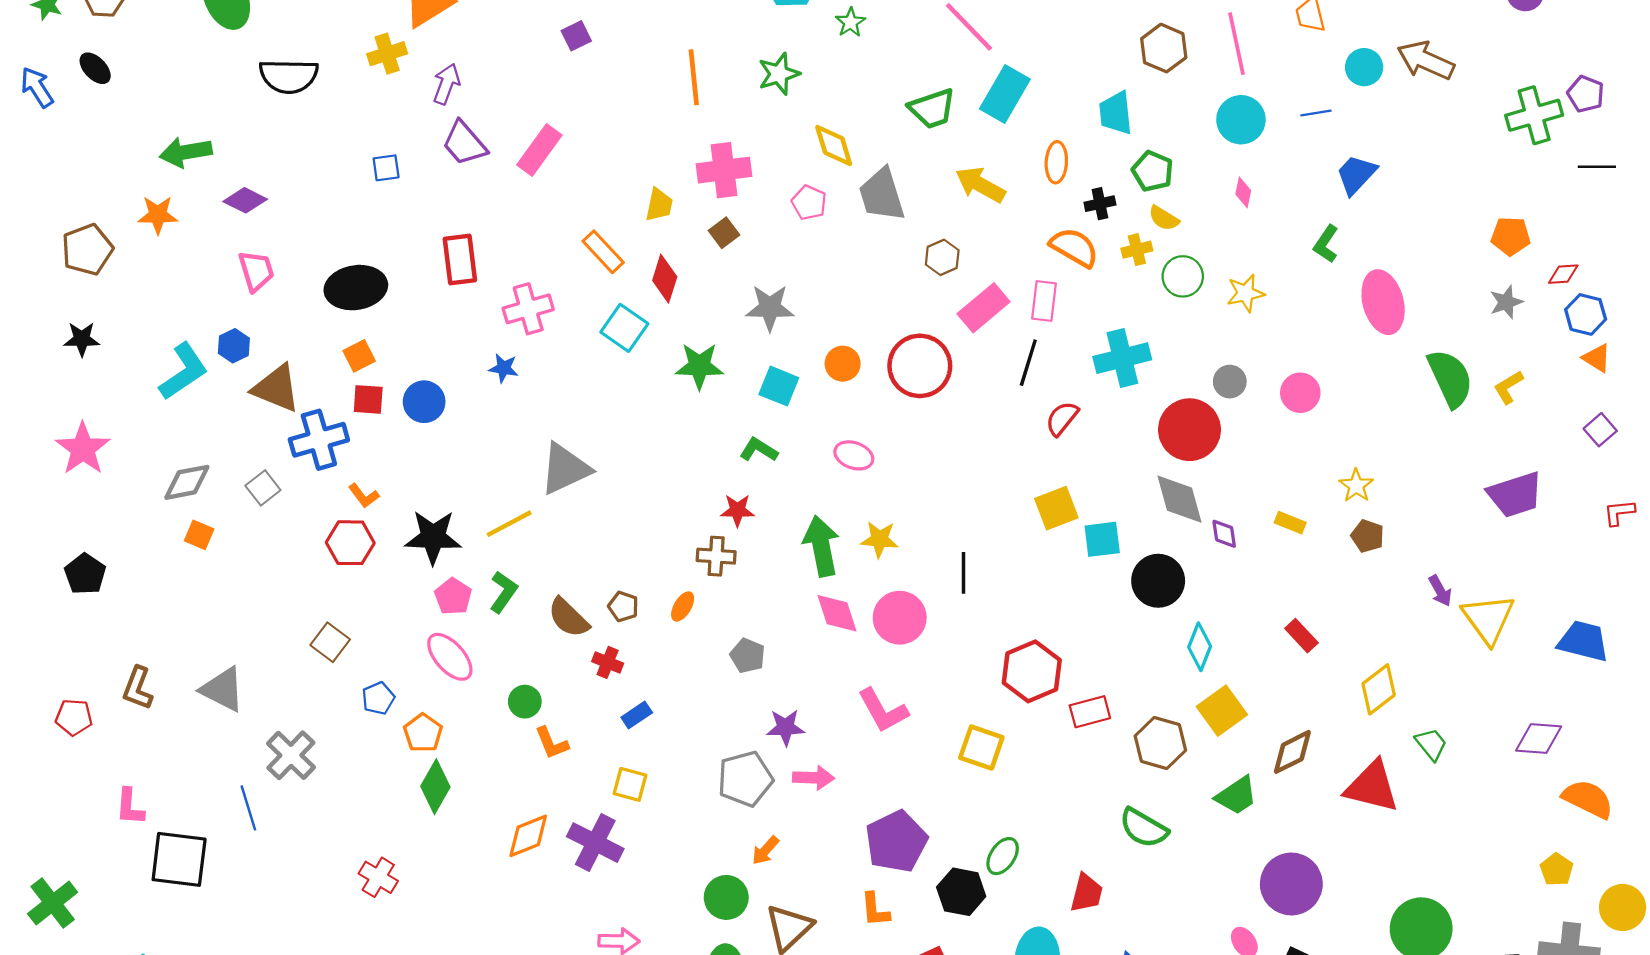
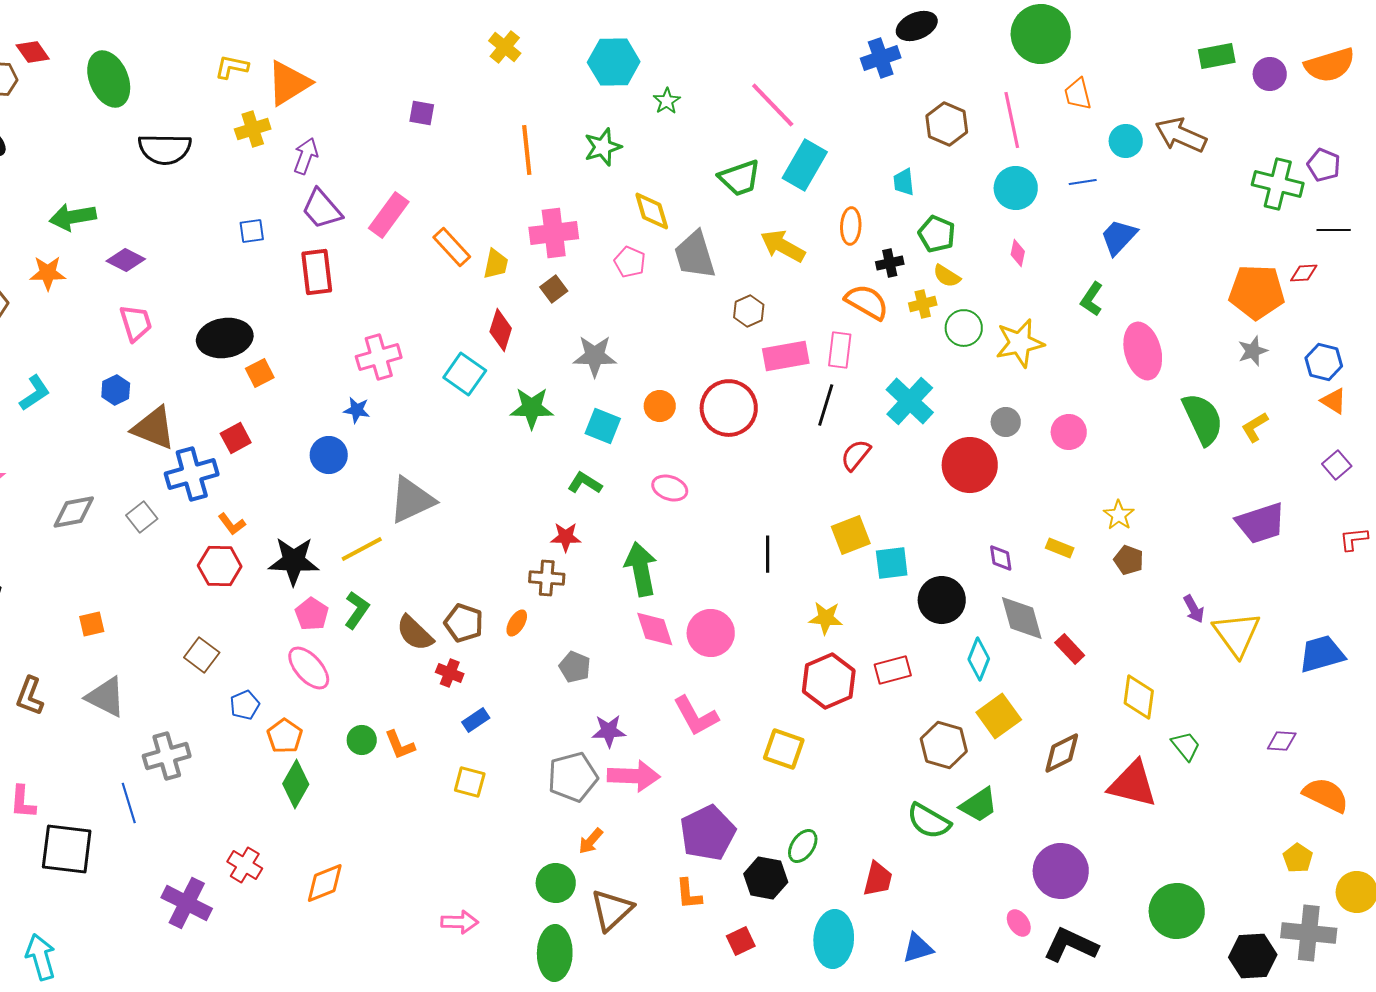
purple square: (576, 36) -> (422, 113), turned 36
cyan trapezoid: (1116, 113) -> (904, 182), size x0.7
green cross: (1534, 115) -> (1278, 184), turned 30
orange pentagon: (1511, 236) -> (1257, 292), size x1.6
orange rectangle: (603, 252) -> (452, 247), moved
red rectangle: (460, 260) -> (317, 272), moved
red diamond: (1563, 274) -> (1304, 273), moved
yellow star: (1245, 293) -> (1020, 343), size x1.4
pink rectangle: (984, 308) -> (786, 356), turned 30
orange square: (359, 356) -> (260, 373), moved
cyan cross: (1122, 358) -> (910, 401), turned -33
cyan L-shape: (184, 371) -> (35, 393), moved, size x0.7
red square: (368, 399) -> (236, 438), turned -32
blue circle: (424, 402) -> (329, 455), moved
gray diamond: (1179, 499) -> (1022, 618), moved
orange square: (199, 535) -> (92, 624), moved, turned -36
yellow star: (880, 539) -> (826, 618), moved
black line: (963, 573) -> (768, 554), moved
brown pentagon: (623, 606) -> (464, 623), size x1.4
blue trapezoid: (1583, 641) -> (1322, 654), turned -30
yellow diamond: (1379, 689) -> (1139, 697), turned -45
green circle: (525, 702) -> (362, 740), moved
red rectangle: (1090, 712) -> (893, 670), moved
purple diamond: (1539, 739) -> (1282, 741), size x0.7
gray cross: (291, 755) -> (167, 756), turned 30
pink arrow: (814, 778) -> (634, 776), size x1.4
green trapezoid: (1236, 796) -> (979, 805), moved
orange diamond: (528, 836) -> (325, 883), moved
purple cross: (595, 843) -> (187, 903), moved

